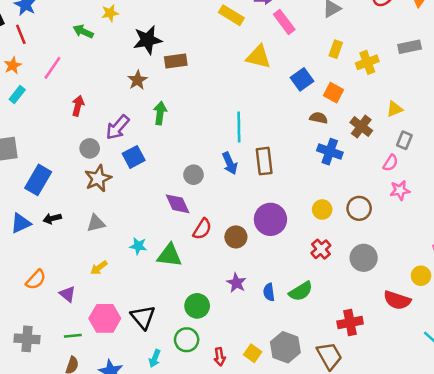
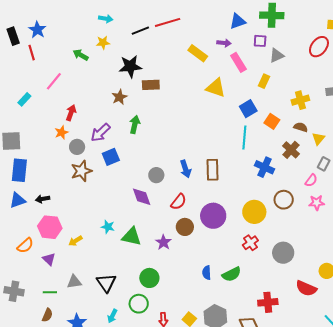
yellow rectangle: (336, 49) -> (264, 81), moved
orange star: (13, 65) -> (61, 132), moved
yellow triangle: (395, 109) -> (318, 139), turned -32
brown semicircle: (319, 118) -> (301, 127), moved
cyan line: (239, 127) -> (244, 138), moved
blue rectangle: (38, 180) -> (19, 170), moved, turned -30
brown circle: (359, 208) -> (284, 200), moved
yellow circle: (322, 210) -> (254, 212), size x1.5
gray triangle: (96, 223) -> (74, 282), moved
red semicircle: (202, 229) -> (179, 202), moved
purple star: (236, 283) -> (163, 242), moved
pink hexagon: (105, 318) -> (50, 227), moved

